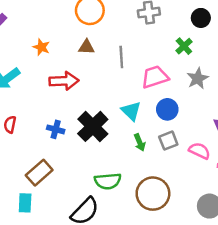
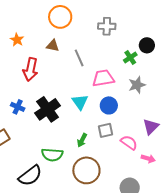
black circle: (201, 18) -> (147, 45), moved
gray line: (121, 57) -> (79, 58), turned -30
red arrow: (64, 81) -> (31, 69), turned 95
green arrow: (140, 142) -> (82, 140), moved, turned 40

